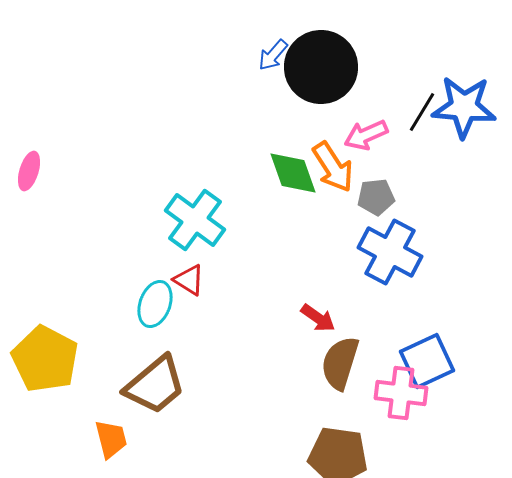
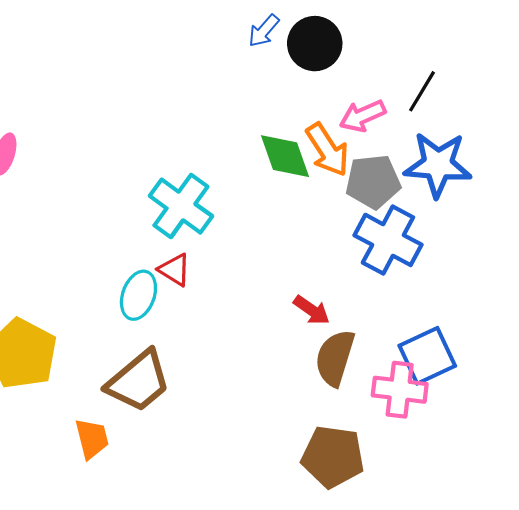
black circle: (321, 67) -> (315, 44), size x0.7
blue star: (464, 107) -> (438, 165), moved
gray pentagon: (376, 197) -> (373, 182), size x1.4

